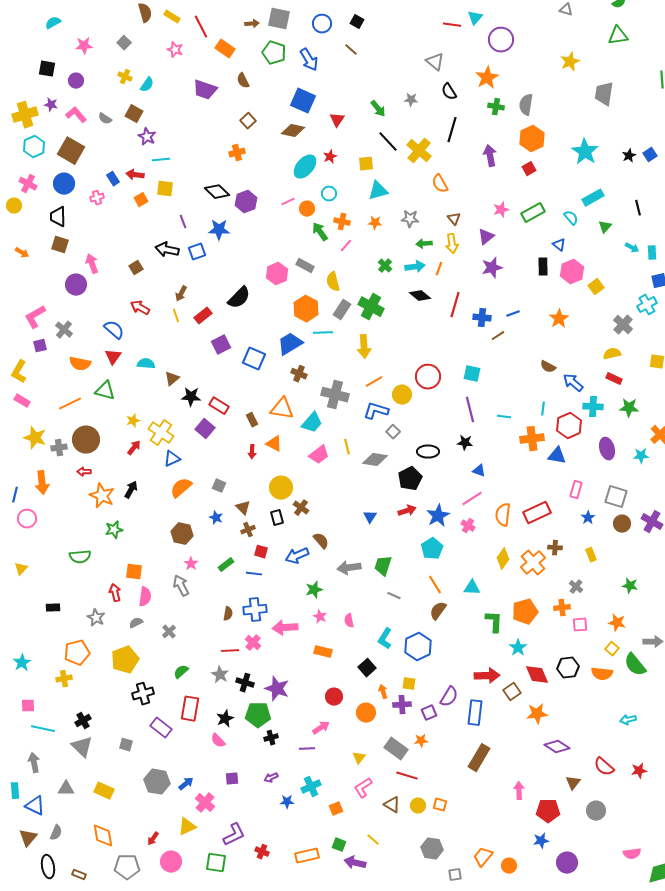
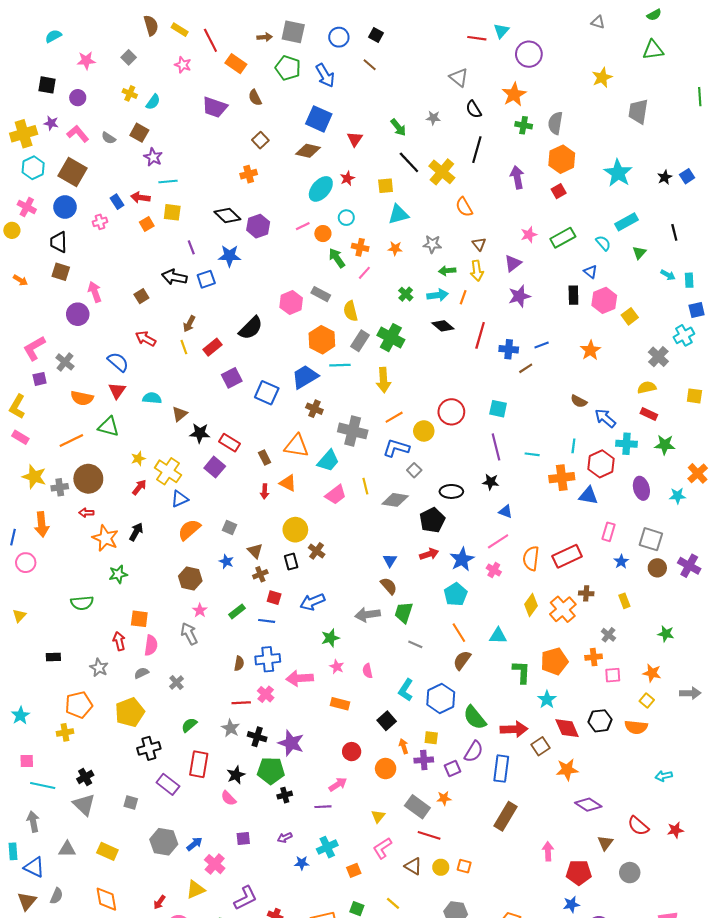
brown semicircle: (321, 541) -> (389, 586), moved
green semicircle: (635, 665) -> (475, 718), moved

